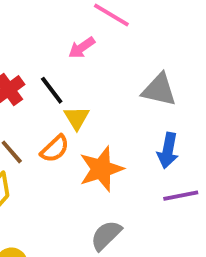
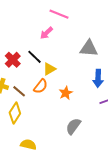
yellow triangle: (77, 118) -> (49, 69), turned 40
orange star: (101, 169) -> (66, 93), size x0.6

